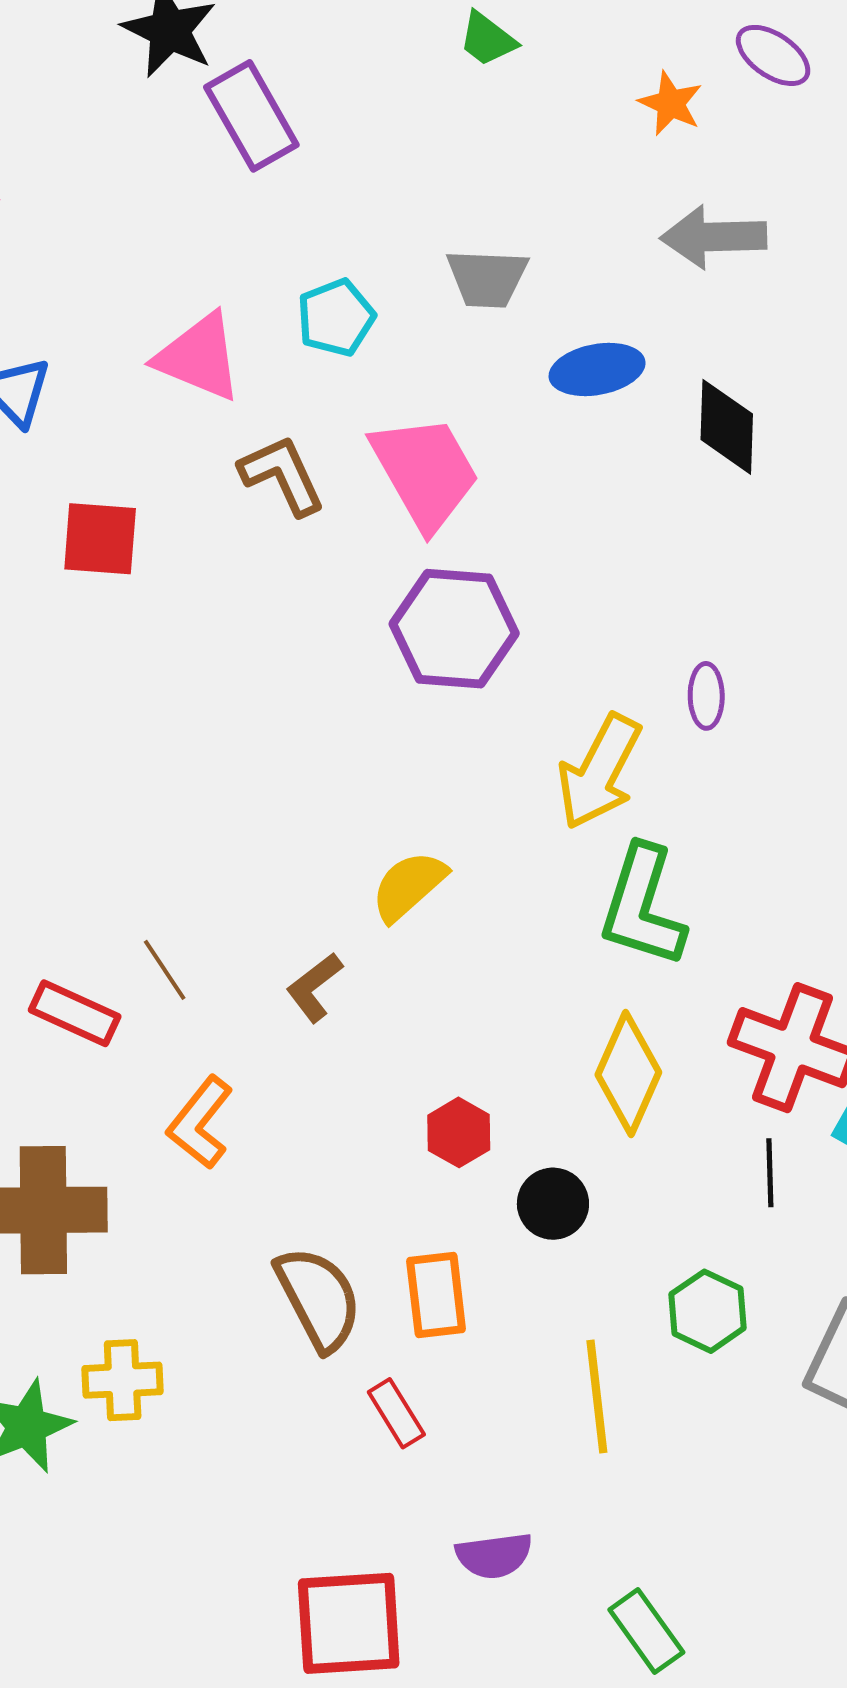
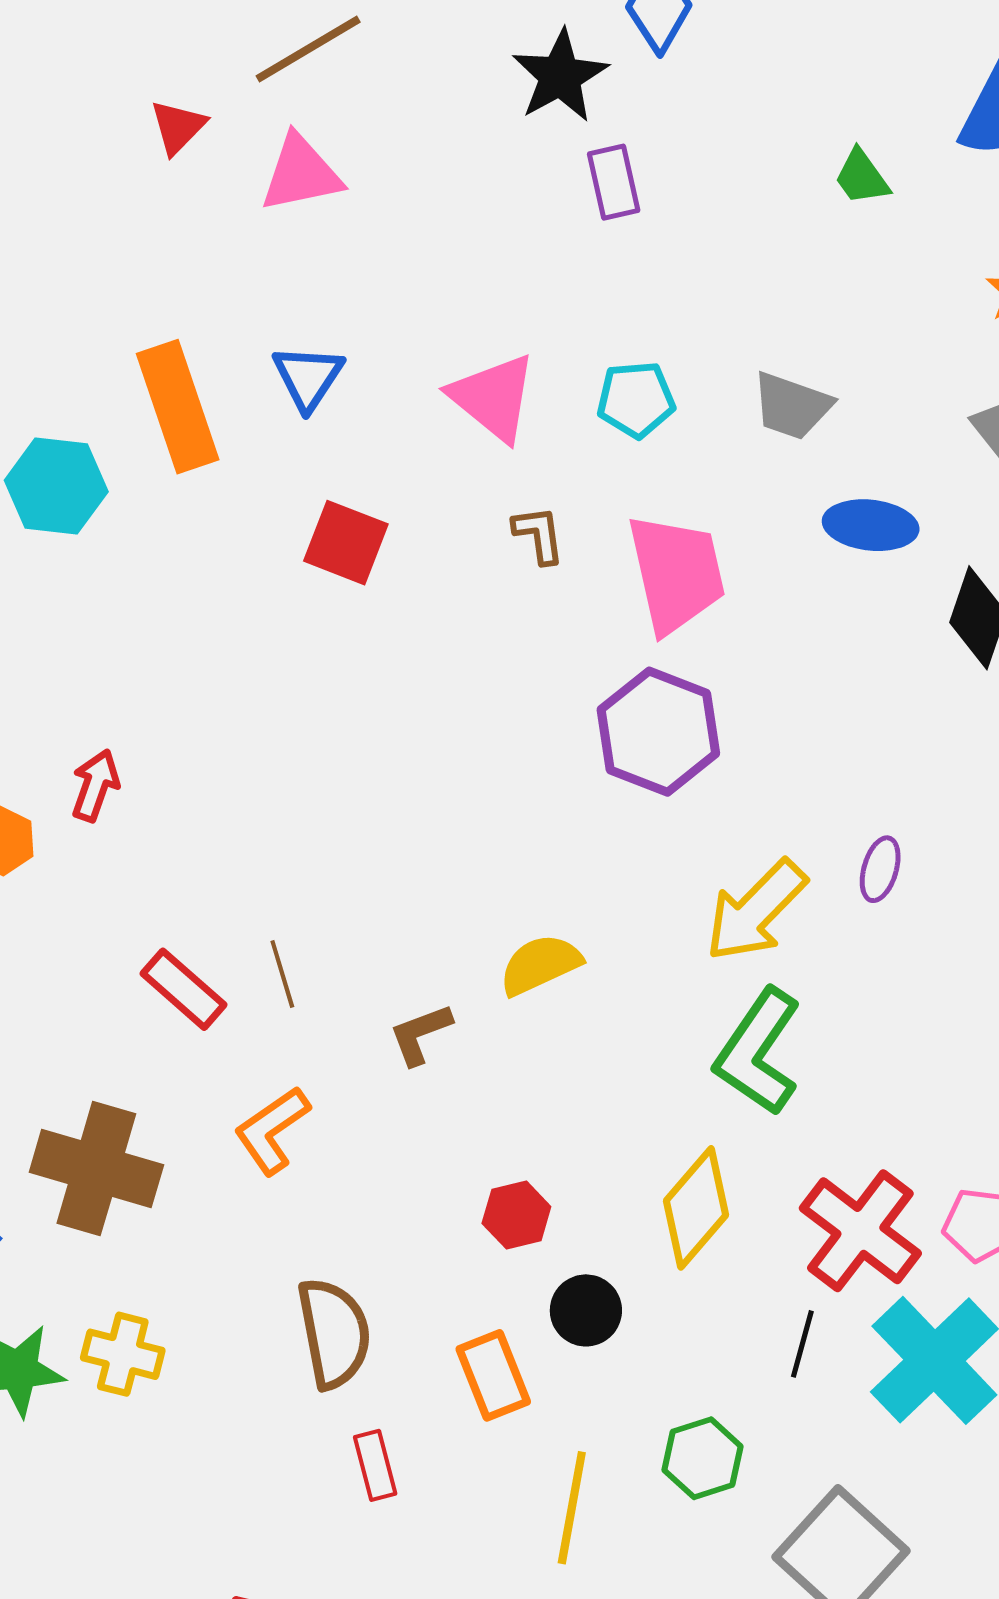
purple rectangle: (251, 116) -> (614, 182), size x0.7
brown L-shape: (282, 475) -> (539, 535), size x0.7
orange rectangle: (436, 1295) -> (493, 1375), moved, turned -32

